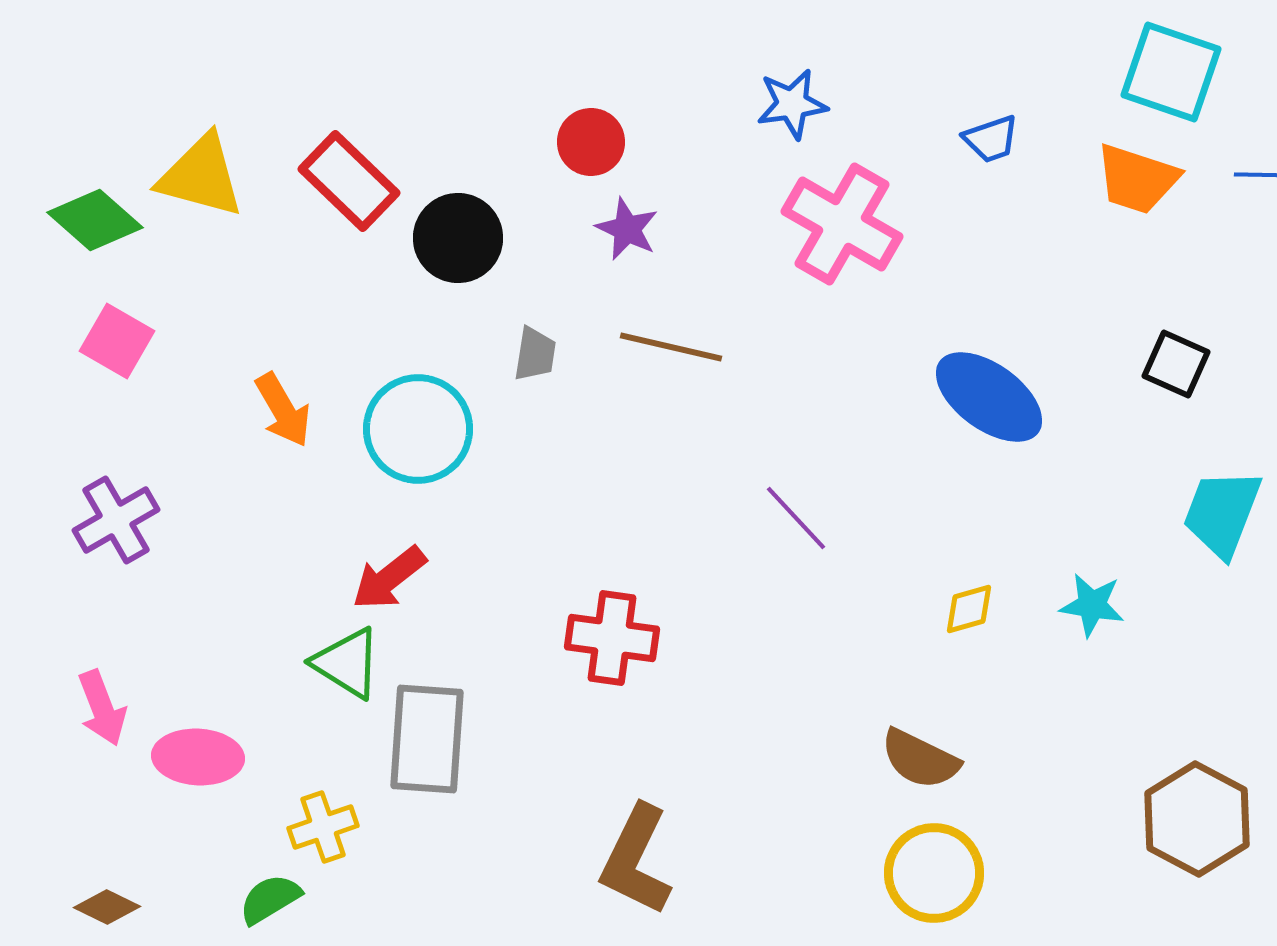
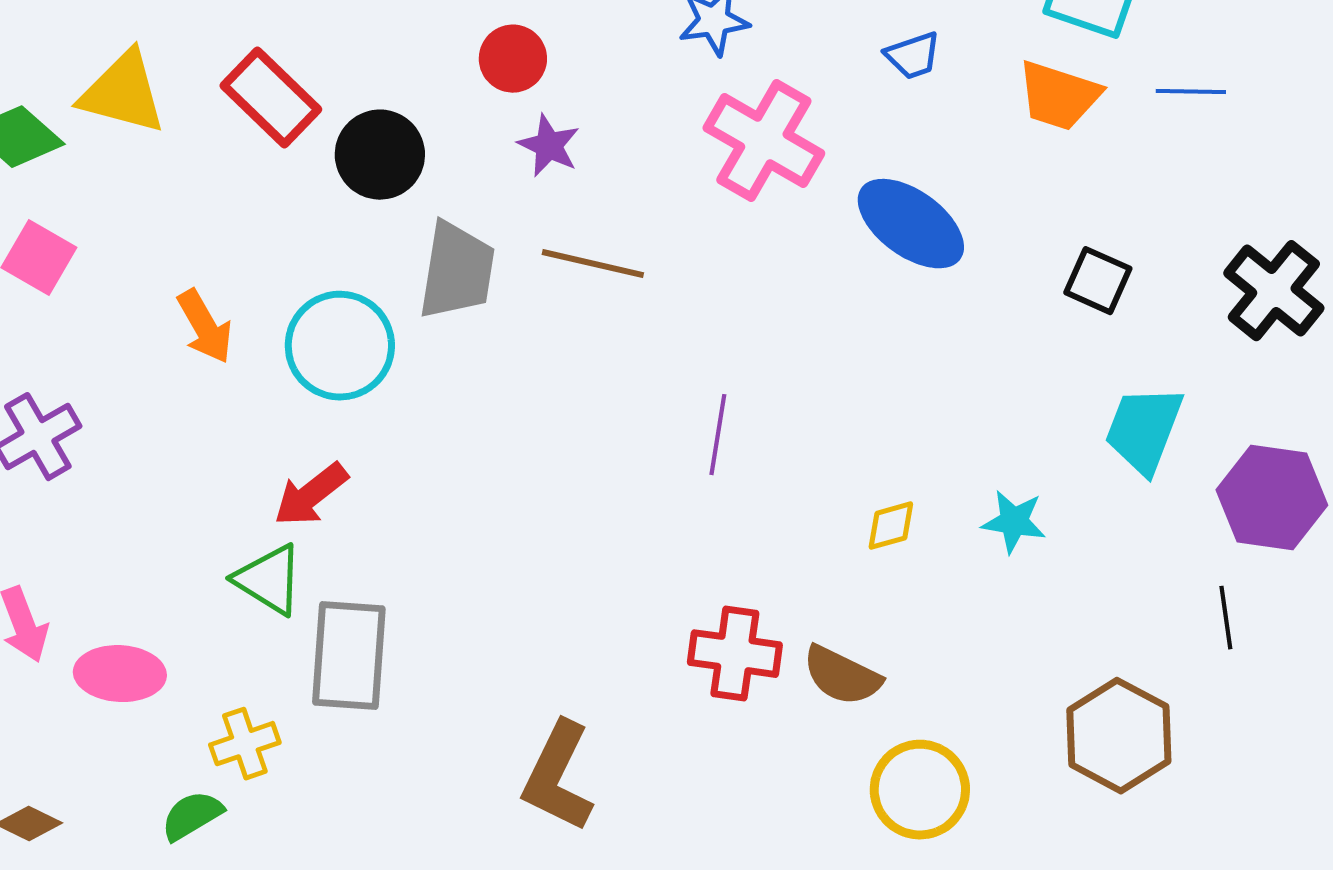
gray trapezoid: (535, 354) -> (457, 271), size x1.8
blue ellipse: (989, 397) -> (911, 224), moved
purple line: (796, 518) -> (718, 435), turned 52
red cross: (612, 638) -> (735, 654), moved
yellow circle: (934, 873) -> (920, 790), moved

